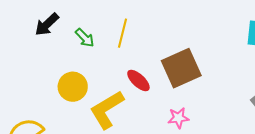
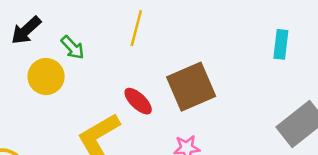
yellow line: (122, 33) -> (136, 28), moved
yellow circle: (73, 87) -> (46, 77), moved

